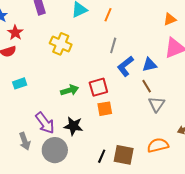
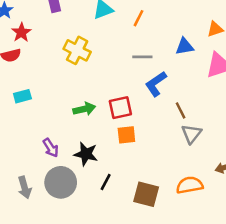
gray line: (113, 45) -> (142, 57), turned 70
blue triangle: (149, 65) -> (185, 46), moved
purple arrow: (45, 123) -> (51, 148), size x0.7
gray arrow: (25, 141) -> (25, 187), moved
black line: (102, 156) -> (106, 182), moved

